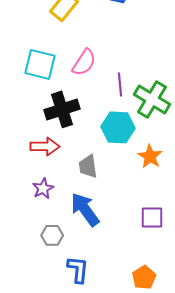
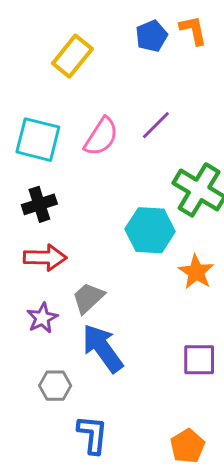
purple line: (120, 84) -> (156, 125), moved, turned 50
black cross: (62, 109) -> (39, 204), moved, size x0.7
gray trapezoid: (88, 166) -> (88, 298), moved, turned 55

